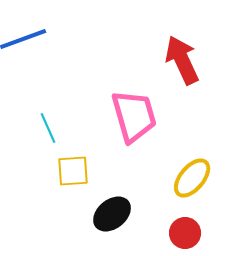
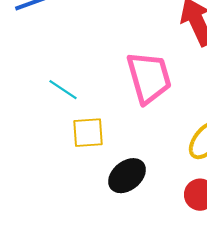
cyan line: (48, 128) -> (63, 90), turned -32

